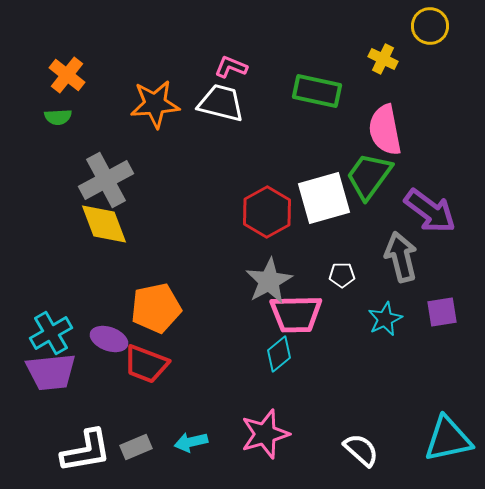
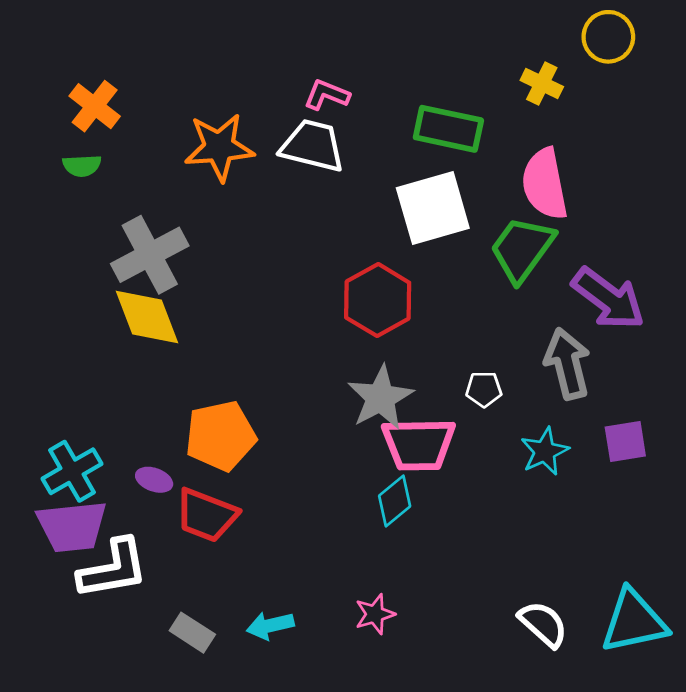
white square: (324, 198) -> (433, 208), moved
purple ellipse: (109, 339) -> (154, 480), size x0.7
pink star: (265, 434) -> (375, 614), size x0.6
gray rectangle: (136, 447) -> (192, 633), turned 56
white semicircle: (361, 450) -> (543, 624), moved
white L-shape: (86, 451) -> (113, 569), moved

